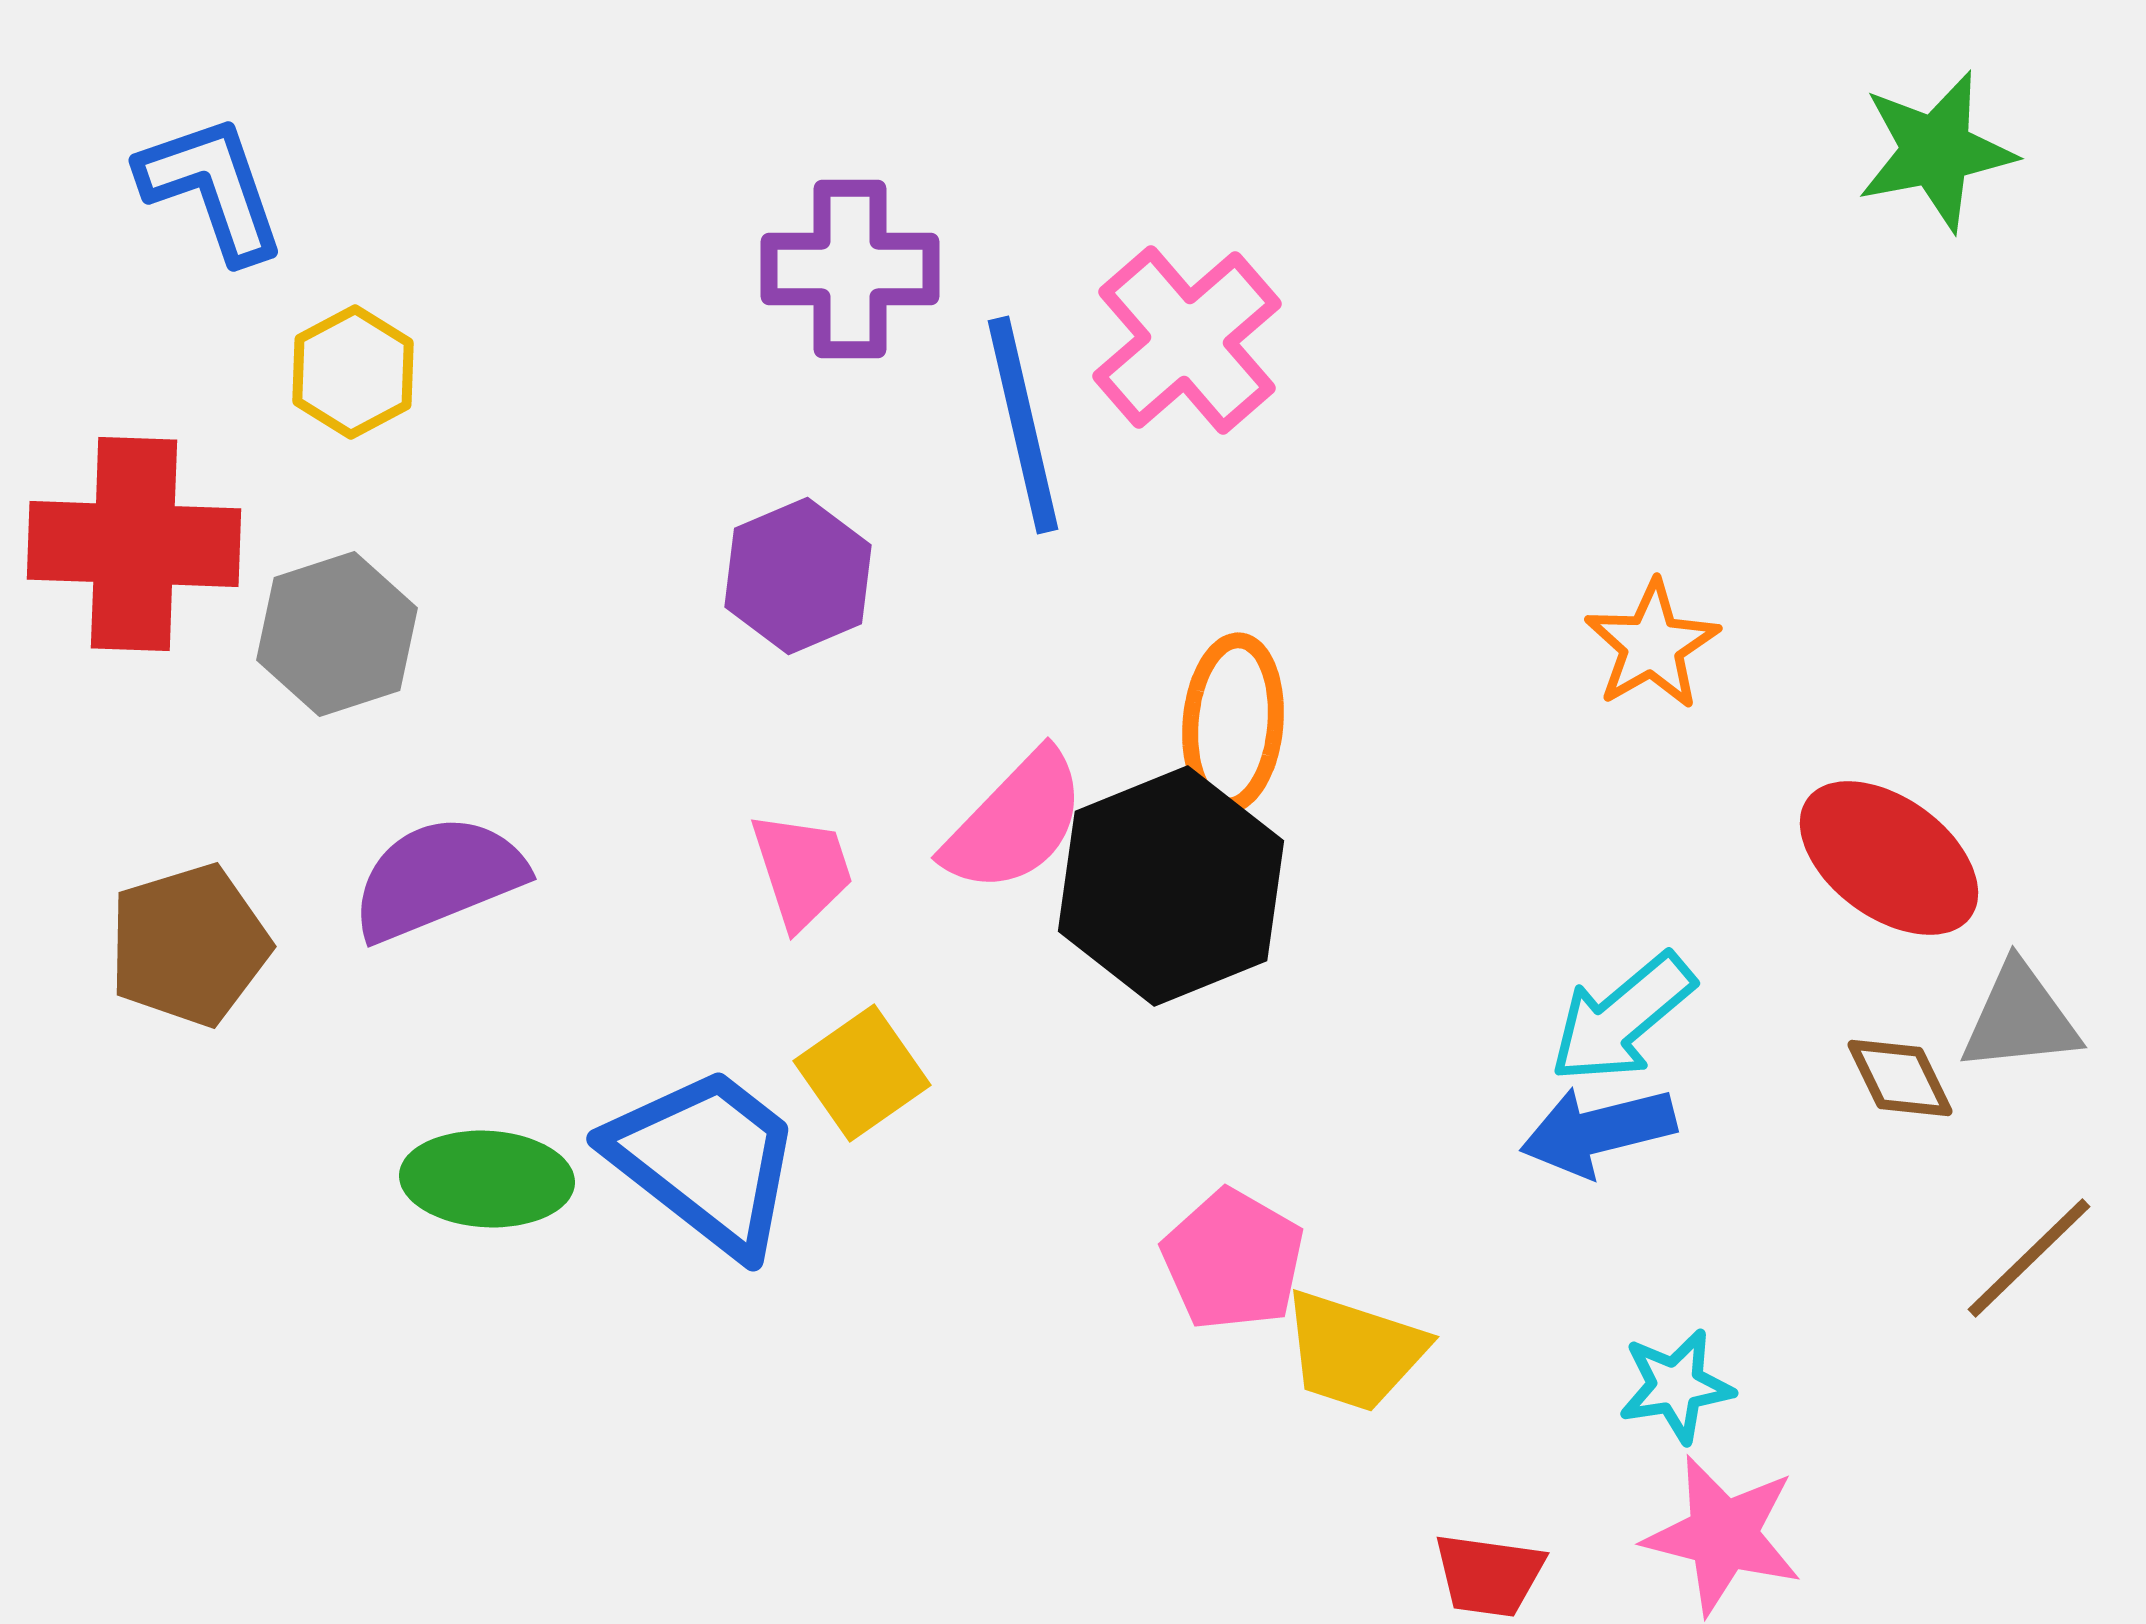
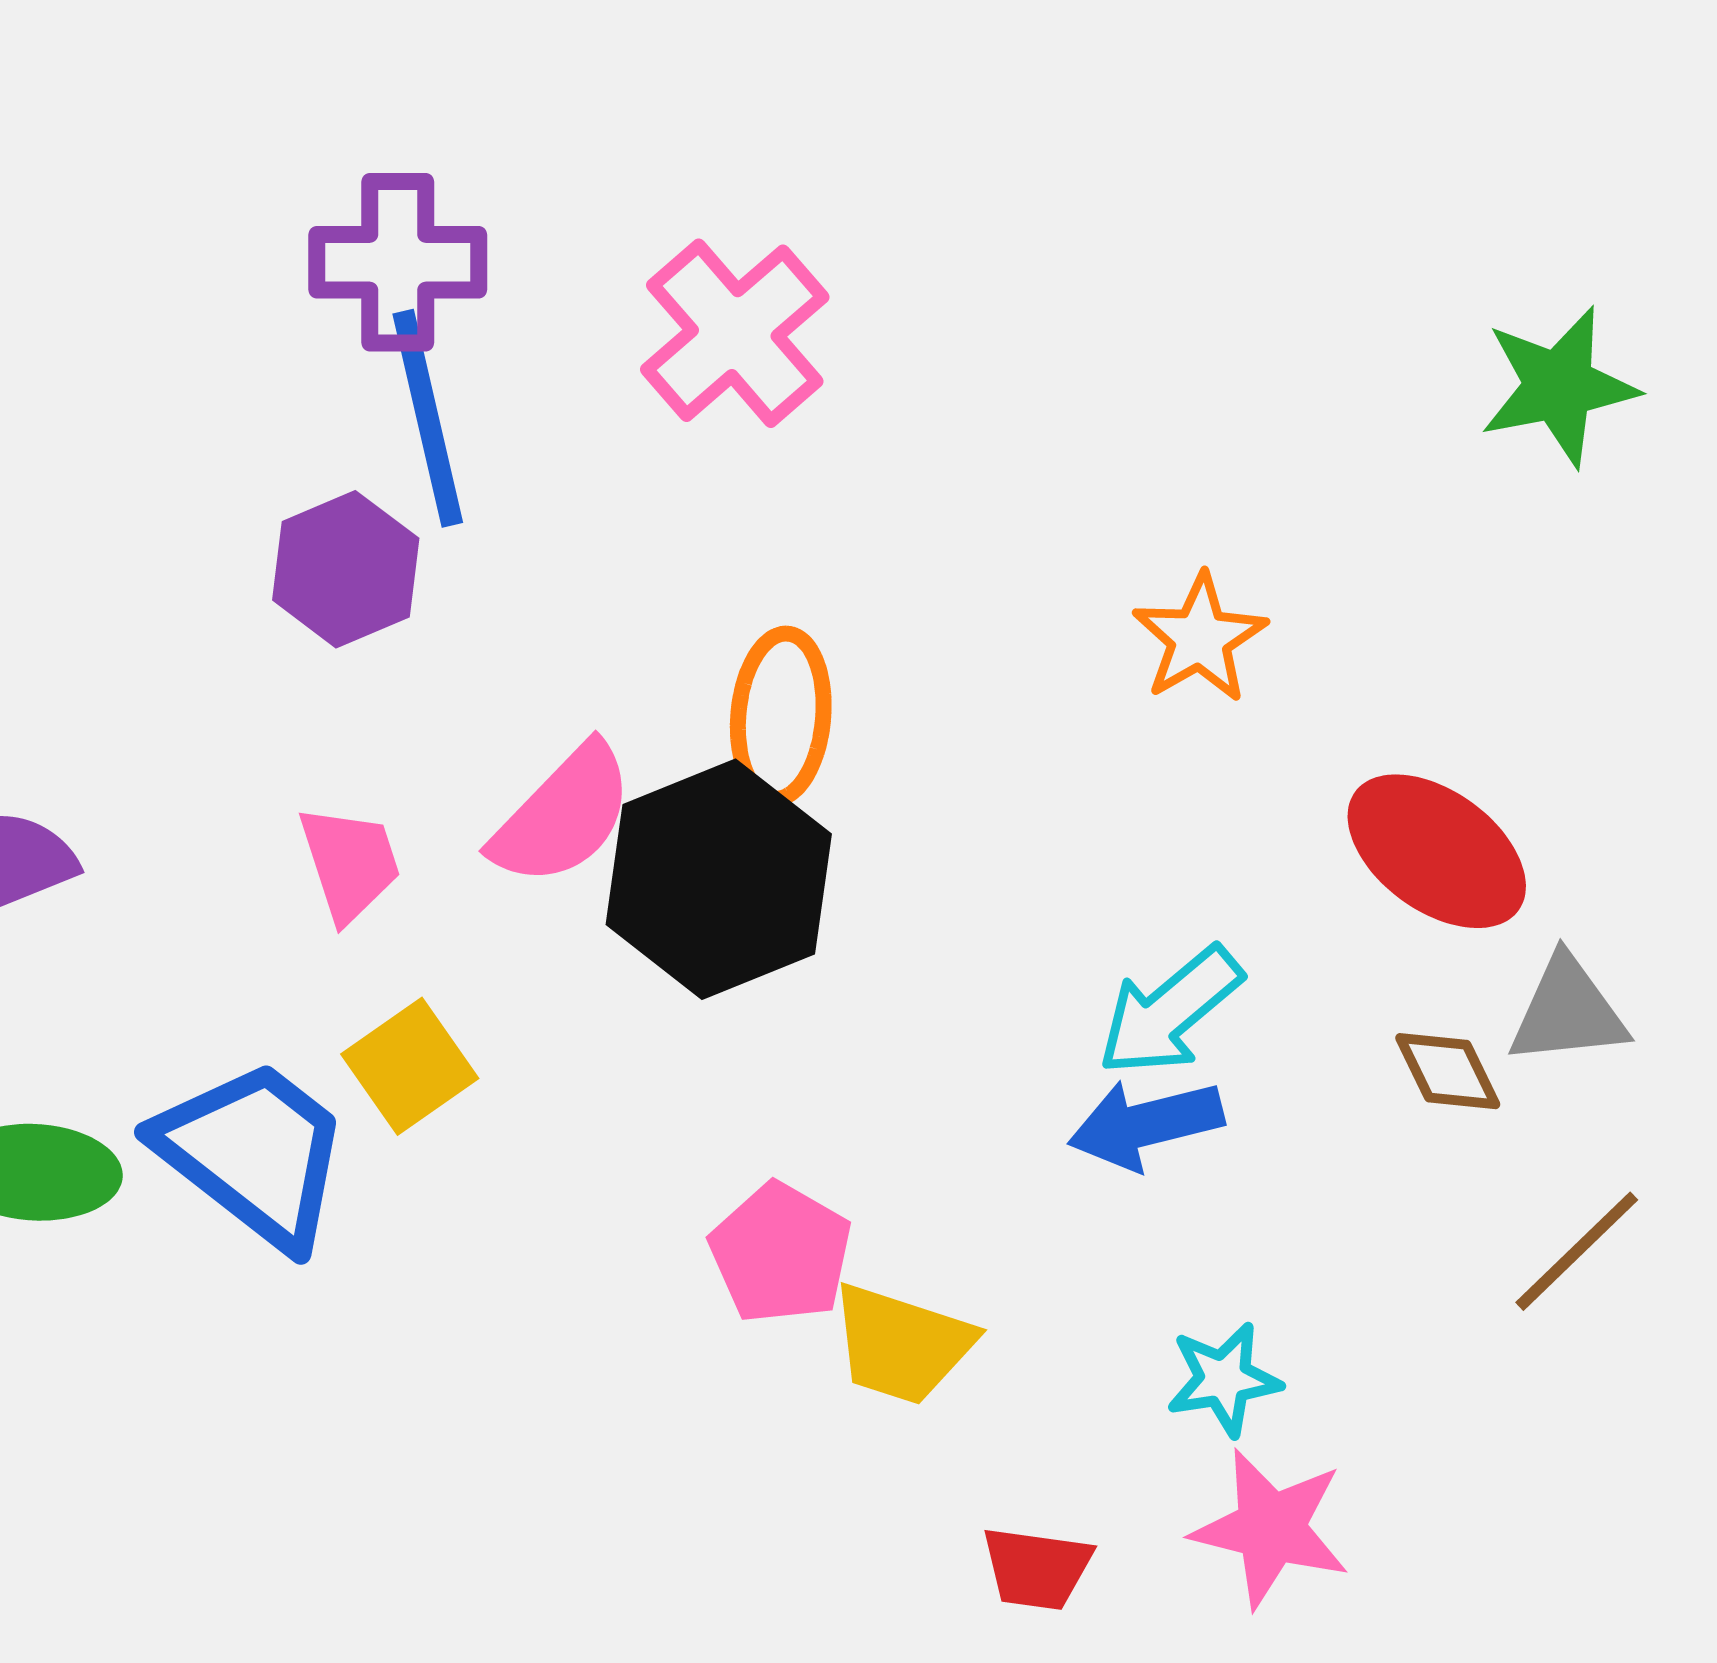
green star: (1936, 151) -> (1559, 386), moved
blue line: (1023, 425) -> (428, 418), moved

